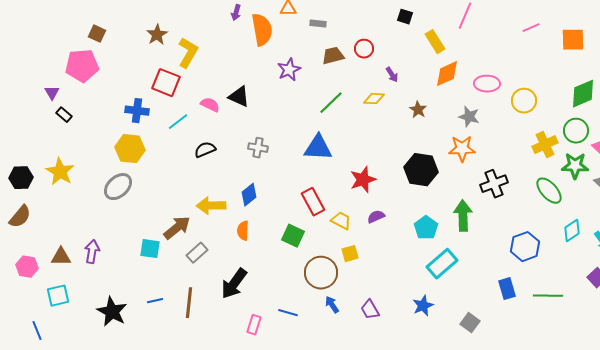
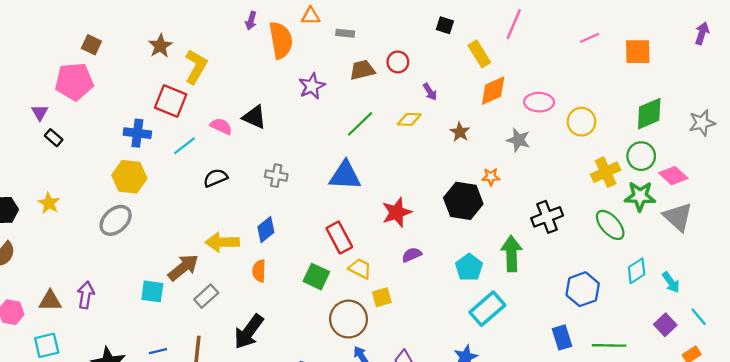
orange star: (462, 149) -> (491, 177), moved, size x0.6
yellow star: (60, 172) -> (49, 203), size x0.7
yellow trapezoid: (341, 221) -> (360, 269), moved

